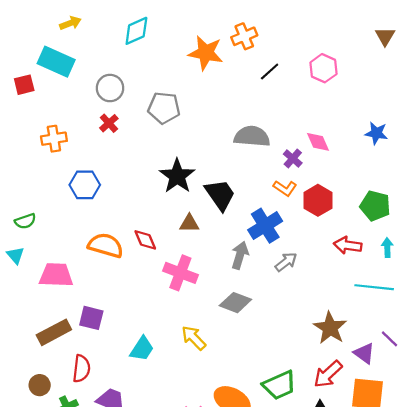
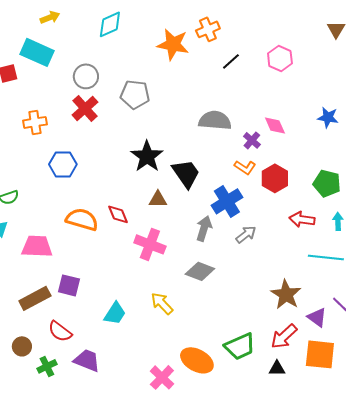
red cross: (109, 123) -> (85, 108), size x1.5
red semicircle: (81, 369) -> (60, 331), turned 120

